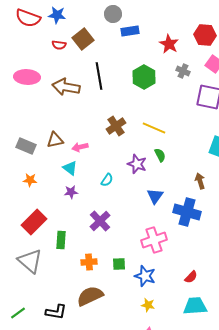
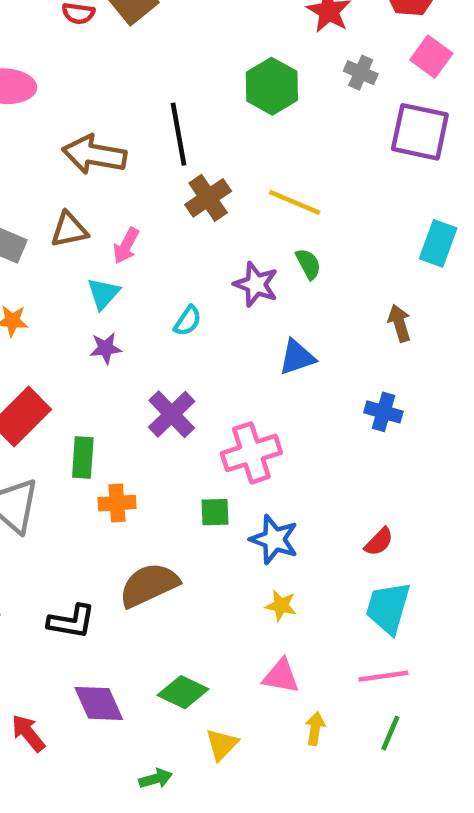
black line: (99, 76) -> (178, 134), moved
brown arrow: (66, 87) -> (94, 155), moved
pink arrow: (80, 147) -> (126, 246), turned -49
cyan triangle: (70, 168) -> (103, 294), turned 35
blue triangle: (155, 196) -> (297, 357), turned 36
blue cross: (187, 212) -> (383, 412), moved, size x0.6
pink cross: (154, 240) -> (251, 453), moved
orange cross: (89, 262) -> (117, 503), moved
cyan trapezoid: (195, 306) -> (388, 608), turned -70

